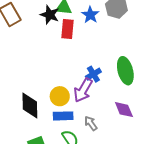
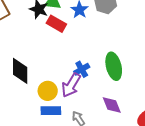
red rectangle: (67, 29) -> (56, 24), turned -66
black diamond: (30, 105) -> (20, 71), moved

